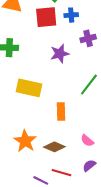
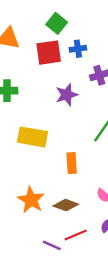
red line: (61, 173) -> (76, 235), turned -36

